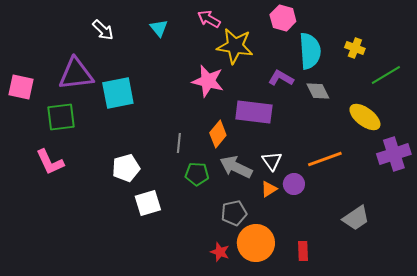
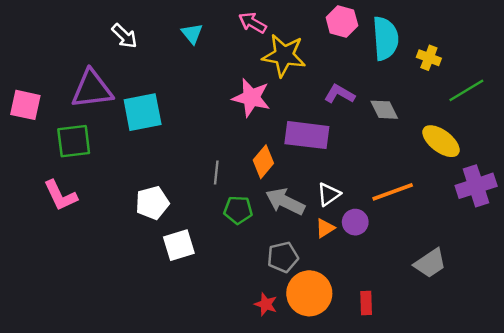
cyan semicircle: (310, 51) -> (385, 38), moved
white triangle: (272, 161) -> (329, 194), turned 30

